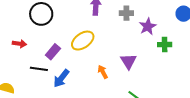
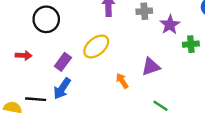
purple triangle: (128, 61) -> (151, 67), turned 48
black line: (39, 69) -> (36, 99), moved
blue arrow: (61, 78) -> (62, 88), moved

